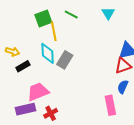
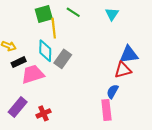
blue semicircle: (123, 87) -> (112, 91), moved
pink trapezoid: (38, 92) -> (33, 74), moved
purple rectangle: (25, 109) -> (18, 107), turned -42

